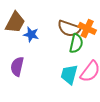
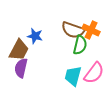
brown trapezoid: (15, 22) -> (19, 50), moved

